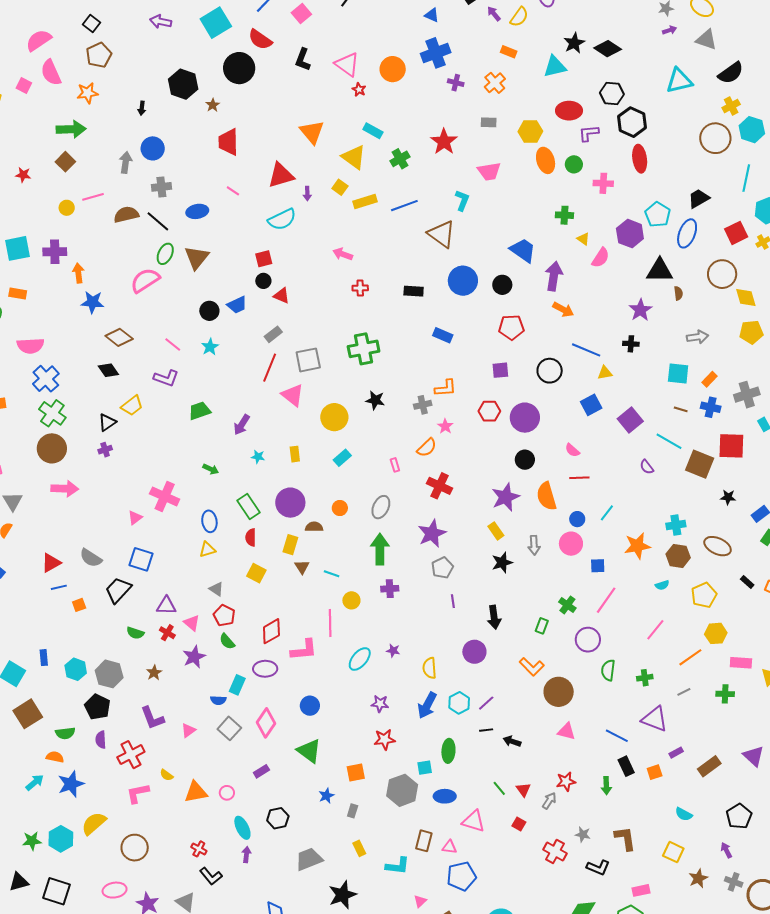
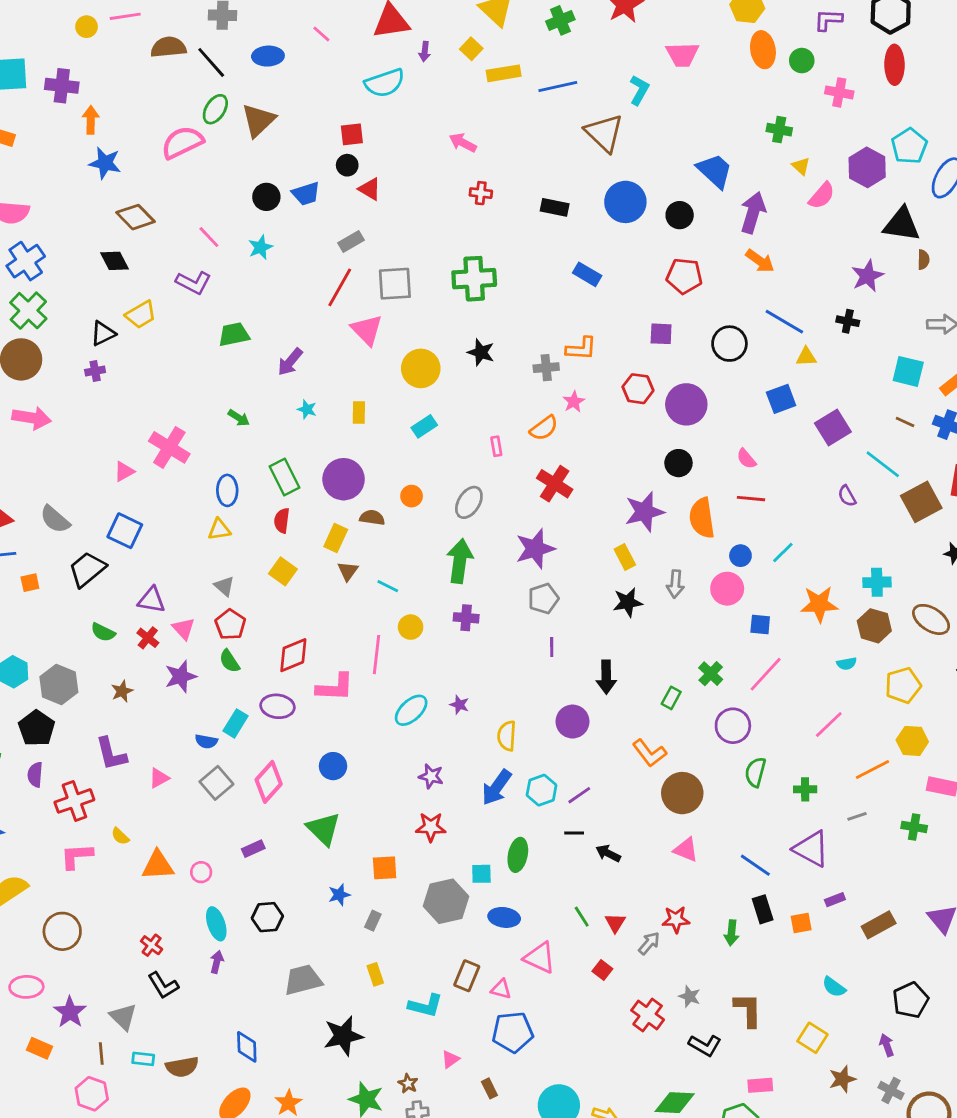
brown square: (700, 464) -> (921, 502), turned 32

